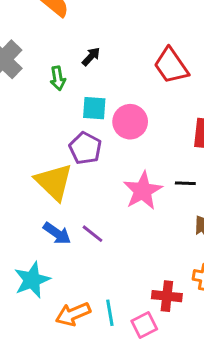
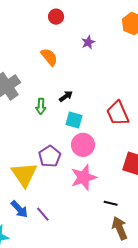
cyan square: (94, 108) -> (74, 120), moved
black line: (185, 183) -> (111, 203), moved
pink star: (143, 191) -> (84, 177), moved

